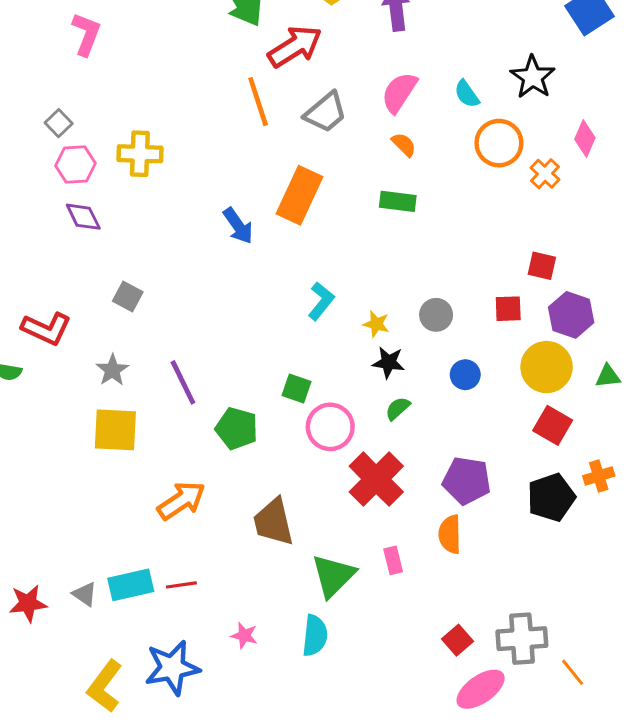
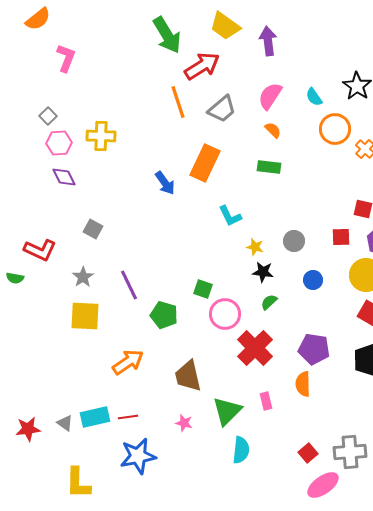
cyan L-shape: (321, 301) -> (230, 216), moved, turned 115
pink star: (244, 636) -> (184, 423), moved
cyan semicircle: (315, 636) -> (241, 450), moved
blue star: (172, 668) -> (138, 456), moved
yellow L-shape: (105, 686) -> (78, 483), turned -36

